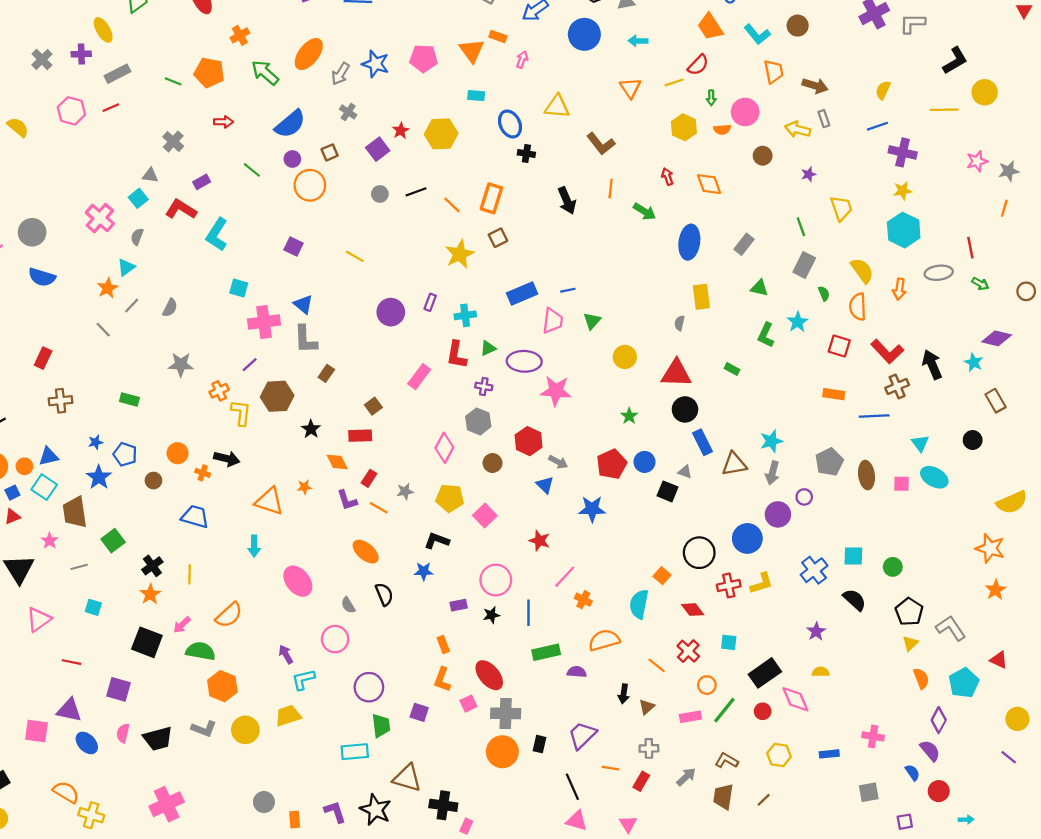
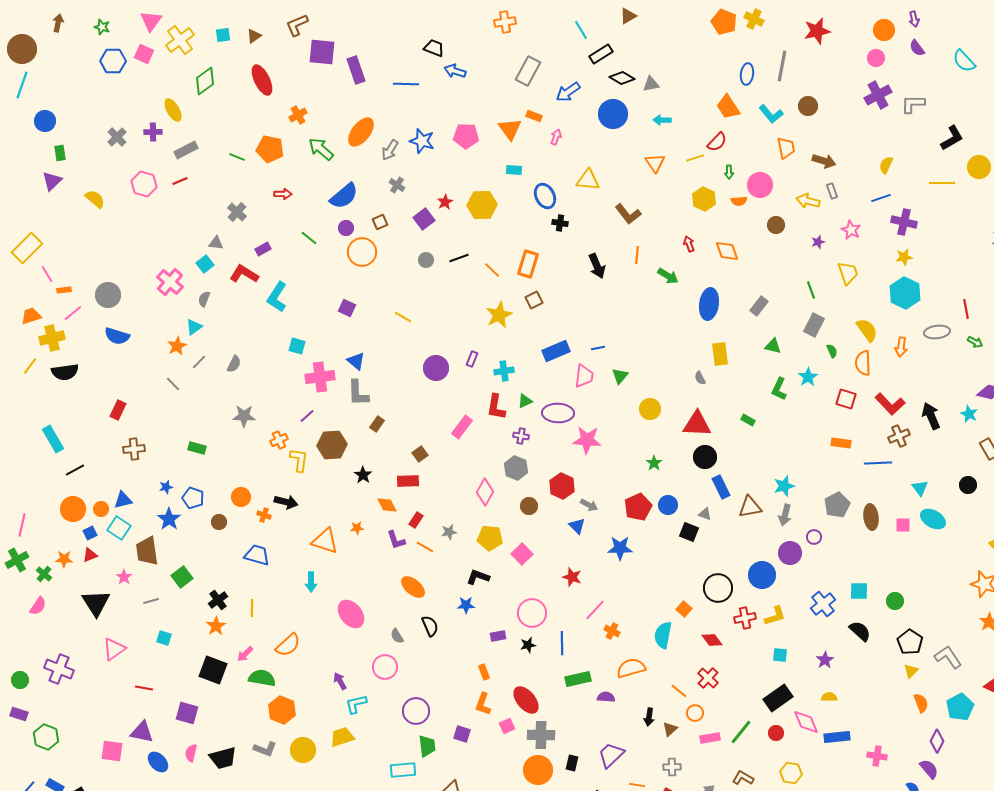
pink star: (977, 161) -> (851, 230), moved, turned -30
gray semicircle: (680, 323) -> (700, 378), turned -40
cyan square: (729, 642) -> (780, 655), moved
orange circle: (707, 685) -> (695, 713), moved
blue rectangle: (829, 754) -> (837, 737), moved, size x1.4

